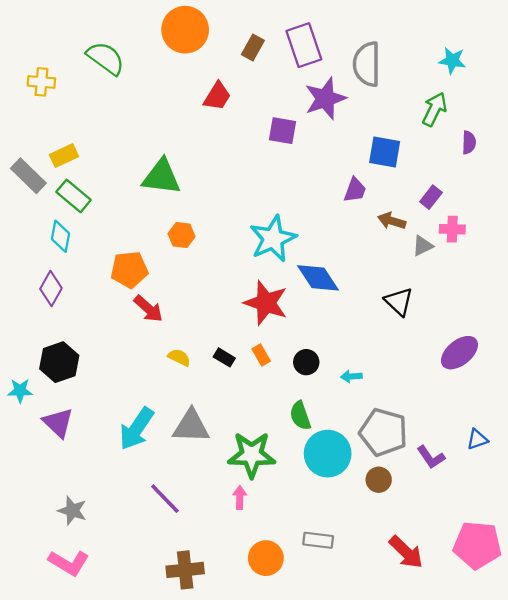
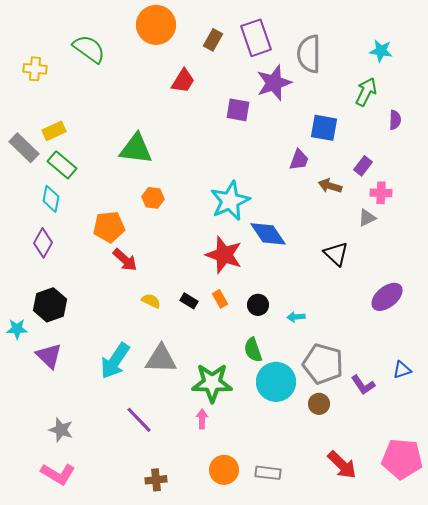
gray triangle: (423, 246) -> (367, 218), moved
gray rectangle: (318, 540) -> (268, 473), moved
brown cross: (185, 570) -> (156, 480), size x0.7

